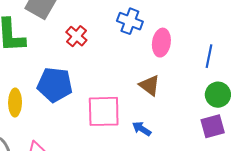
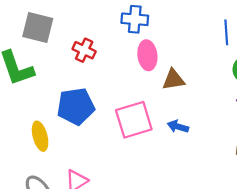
pink ellipse: (161, 43) -> (147, 55), moved
brown triangle: (150, 85) -> (174, 80), turned -30

